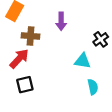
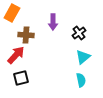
black cross: (101, 39) -> (79, 33), moved
cyan triangle: (83, 61) -> (83, 57), moved, turned -49

